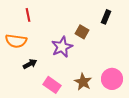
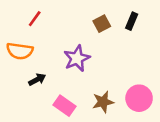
red line: (28, 15) -> (35, 19), turned 48
brown square: (82, 32) -> (102, 24), moved, turned 32
brown star: (83, 82) -> (103, 102), turned 30

